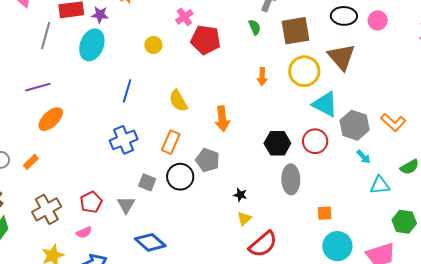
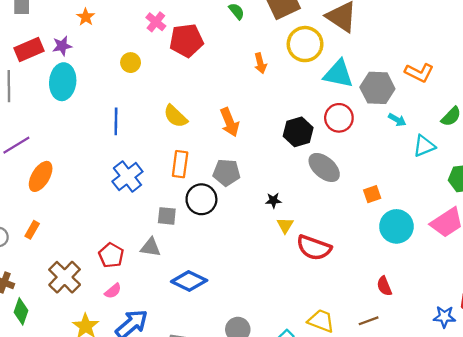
gray ellipse: (291, 179) -> (324, 167), turned -32
gray triangle: (126, 205) -> (151, 247), turned -36
red semicircle: (263, 244) -> (314, 248), turned 76

